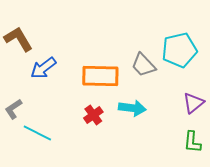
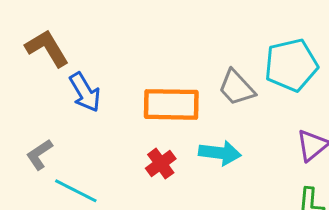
blue arrow: (43, 68) -> (85, 92), turned -84

